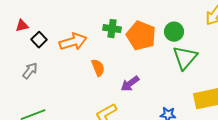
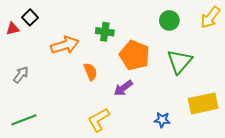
green circle: (174, 32) -> (169, 20), moved
orange pentagon: (141, 36) -> (135, 55), moved
black square: (39, 40) -> (30, 17), moved

